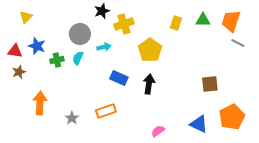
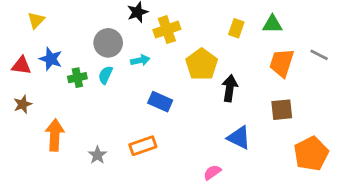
orange trapezoid: (231, 21) -> (282, 63), moved
brown star: (19, 72) -> (23, 104), moved
black arrow: (149, 84) -> (230, 88), moved
blue triangle: (199, 124) -> (239, 138), moved

